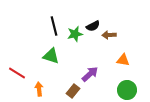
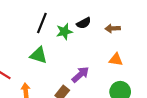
black line: (54, 26) -> (42, 23), turned 36
brown arrow: (109, 35) -> (113, 28), moved

